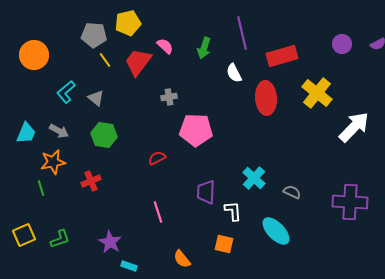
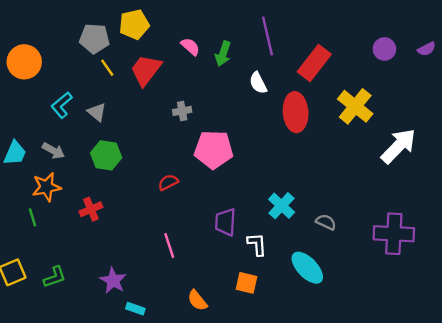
pink semicircle: (165, 46) -> (190, 47), moved
red rectangle: (282, 56) -> (314, 63), turned -36

